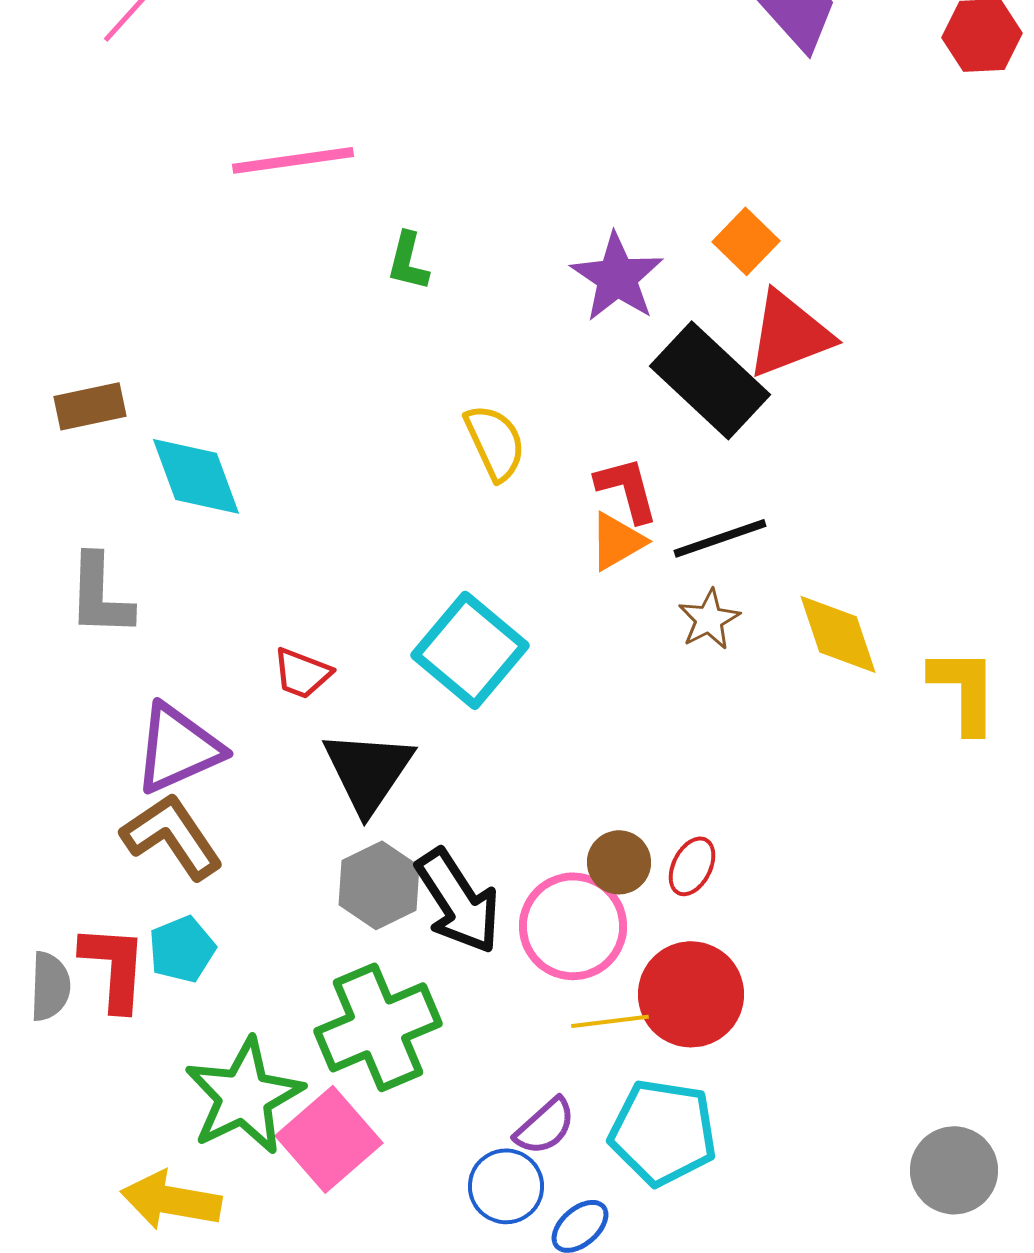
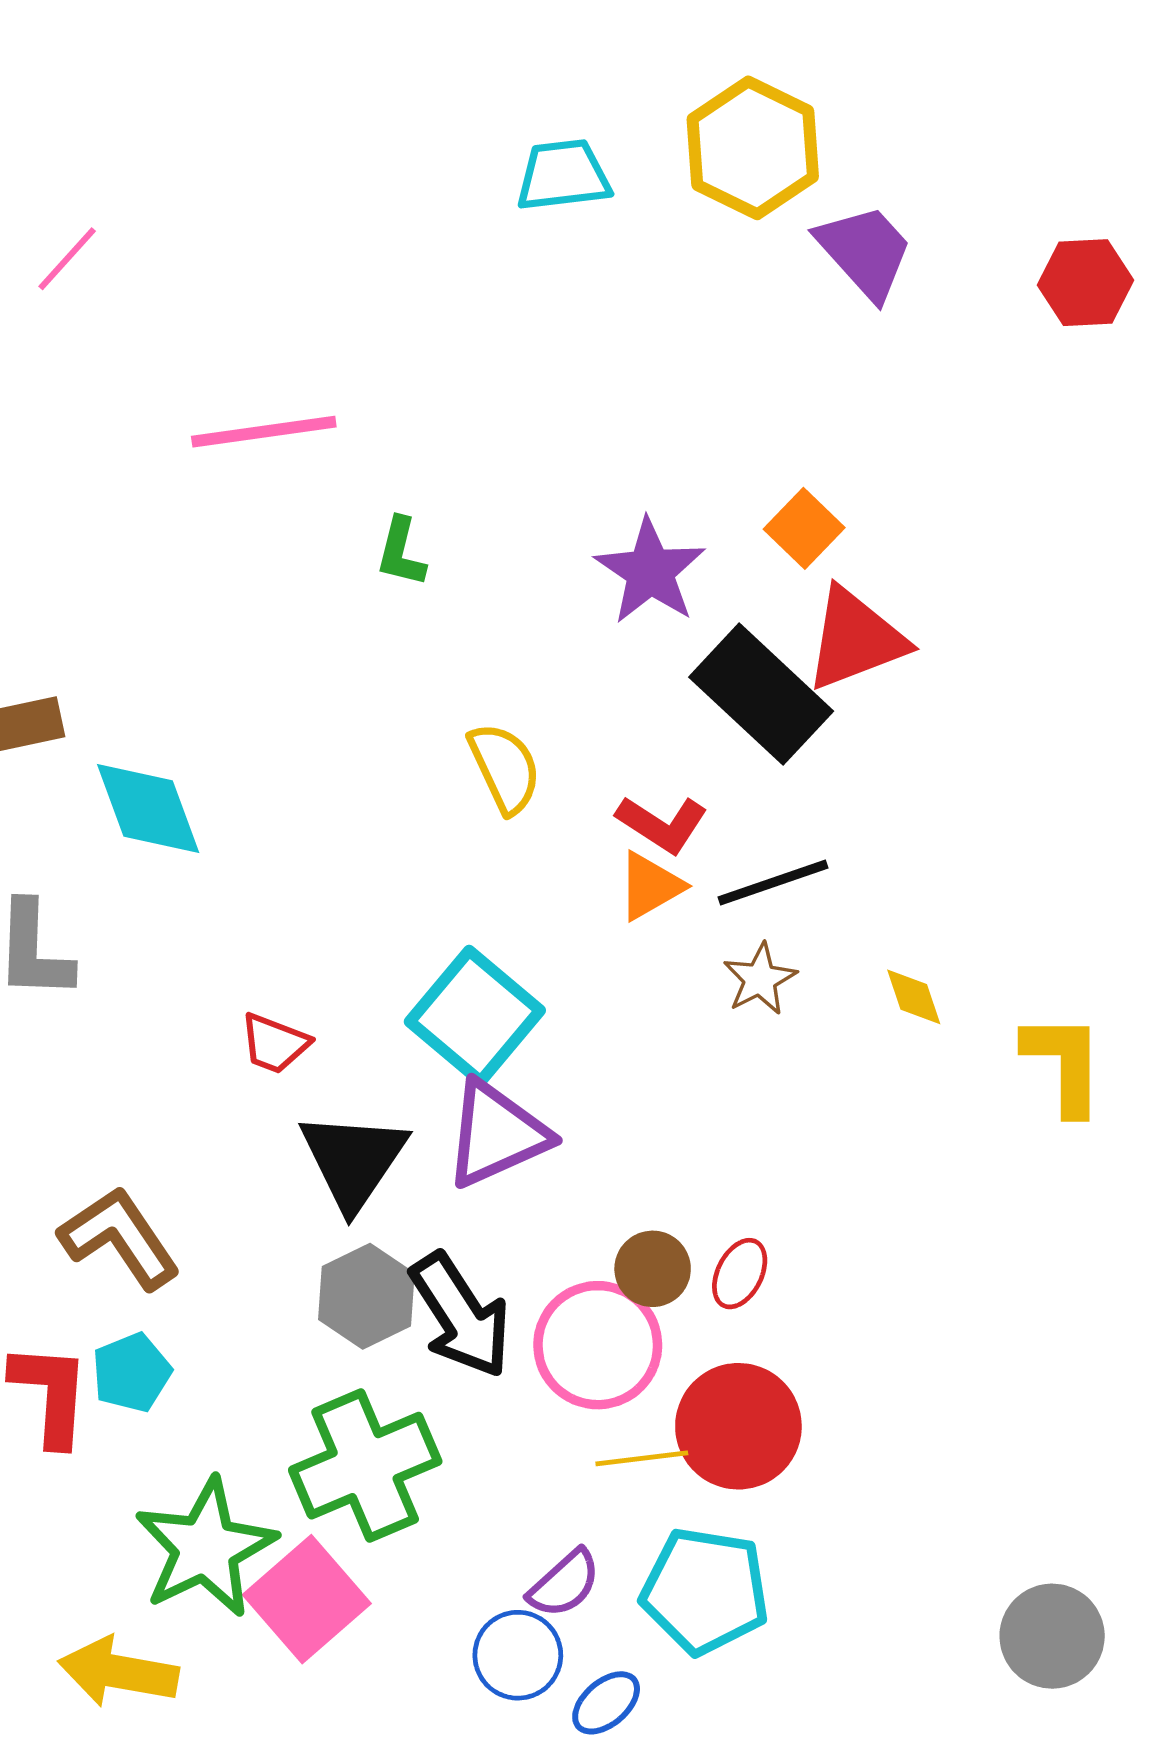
red L-shape: (627, 489) -> (662, 824), turned 138
yellow diamond: (838, 634) -> (914, 997), size x0.6
purple triangle: (178, 748) -> (496, 1134), moved

